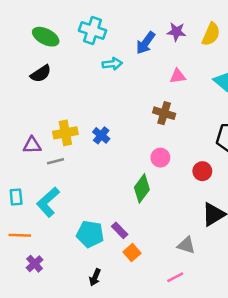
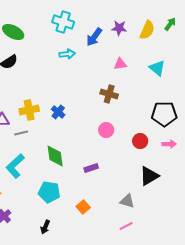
cyan cross: (93, 30) -> (63, 22), moved
green diamond: (142, 188) -> (55, 156), moved, turned -45
purple rectangle: (120, 230) -> (91, 168), moved, turned -64
black arrow: (95, 277) -> (45, 227), moved
pink line: (175, 277) -> (126, 226), moved

